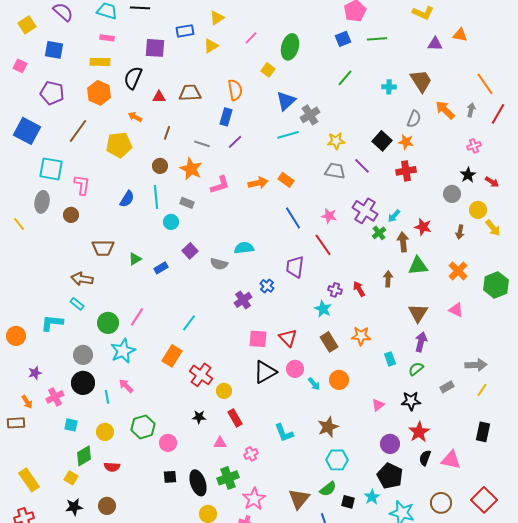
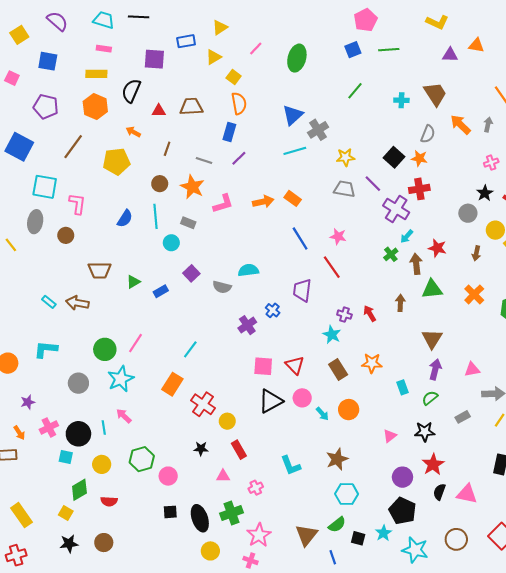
yellow square: (268, 70) -> (234, 77), moved
purple cross: (365, 211) -> (396, 209), moved
cyan rectangle: (77, 304) -> (49, 302), moved
pink triangle: (456, 310) -> (472, 369), moved, turned -35
black circle: (83, 383) -> (78, 434), moved

